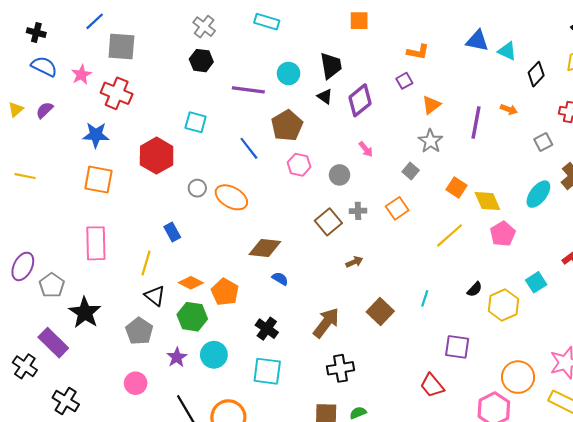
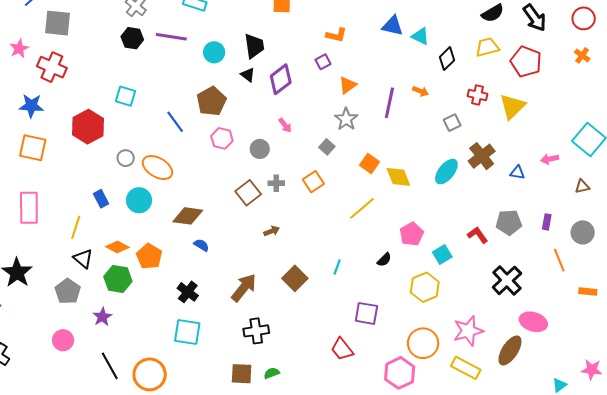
purple line: (248, 90) -> (171, 37), moved
pink pentagon: (503, 234) -> (412, 234), moved
yellow hexagon: (503, 305) -> (425, 287), moved
cyan circle: (214, 355) -> (139, 200), moved

